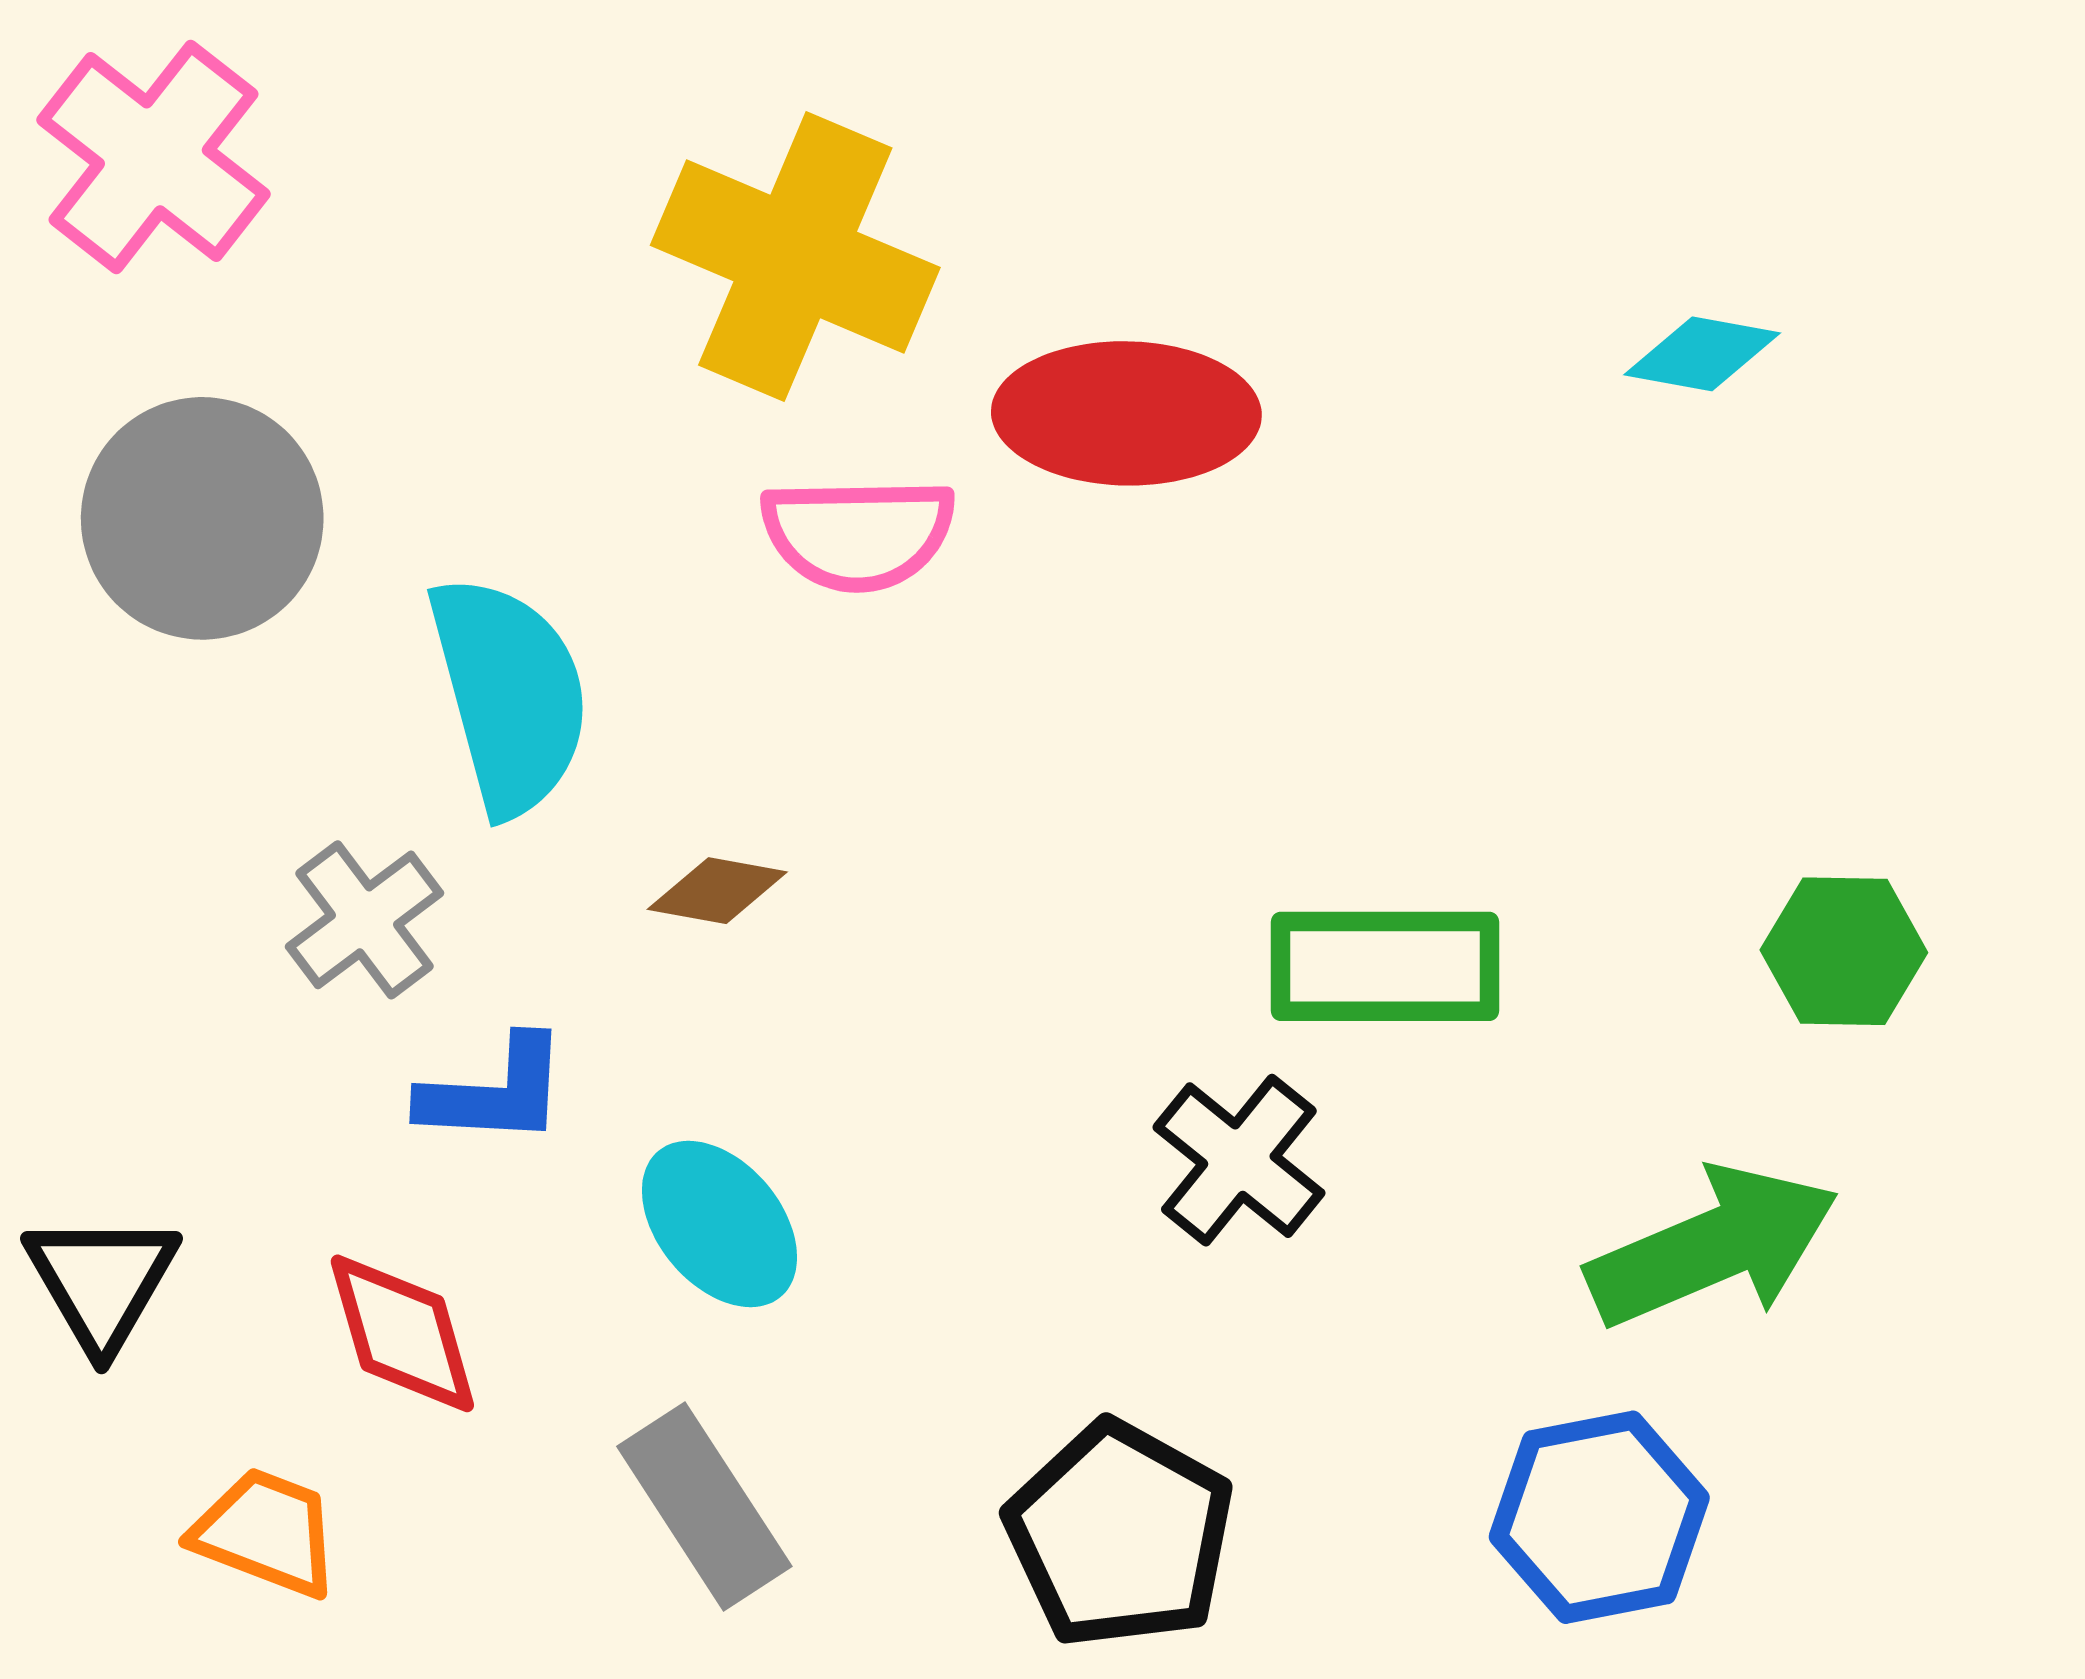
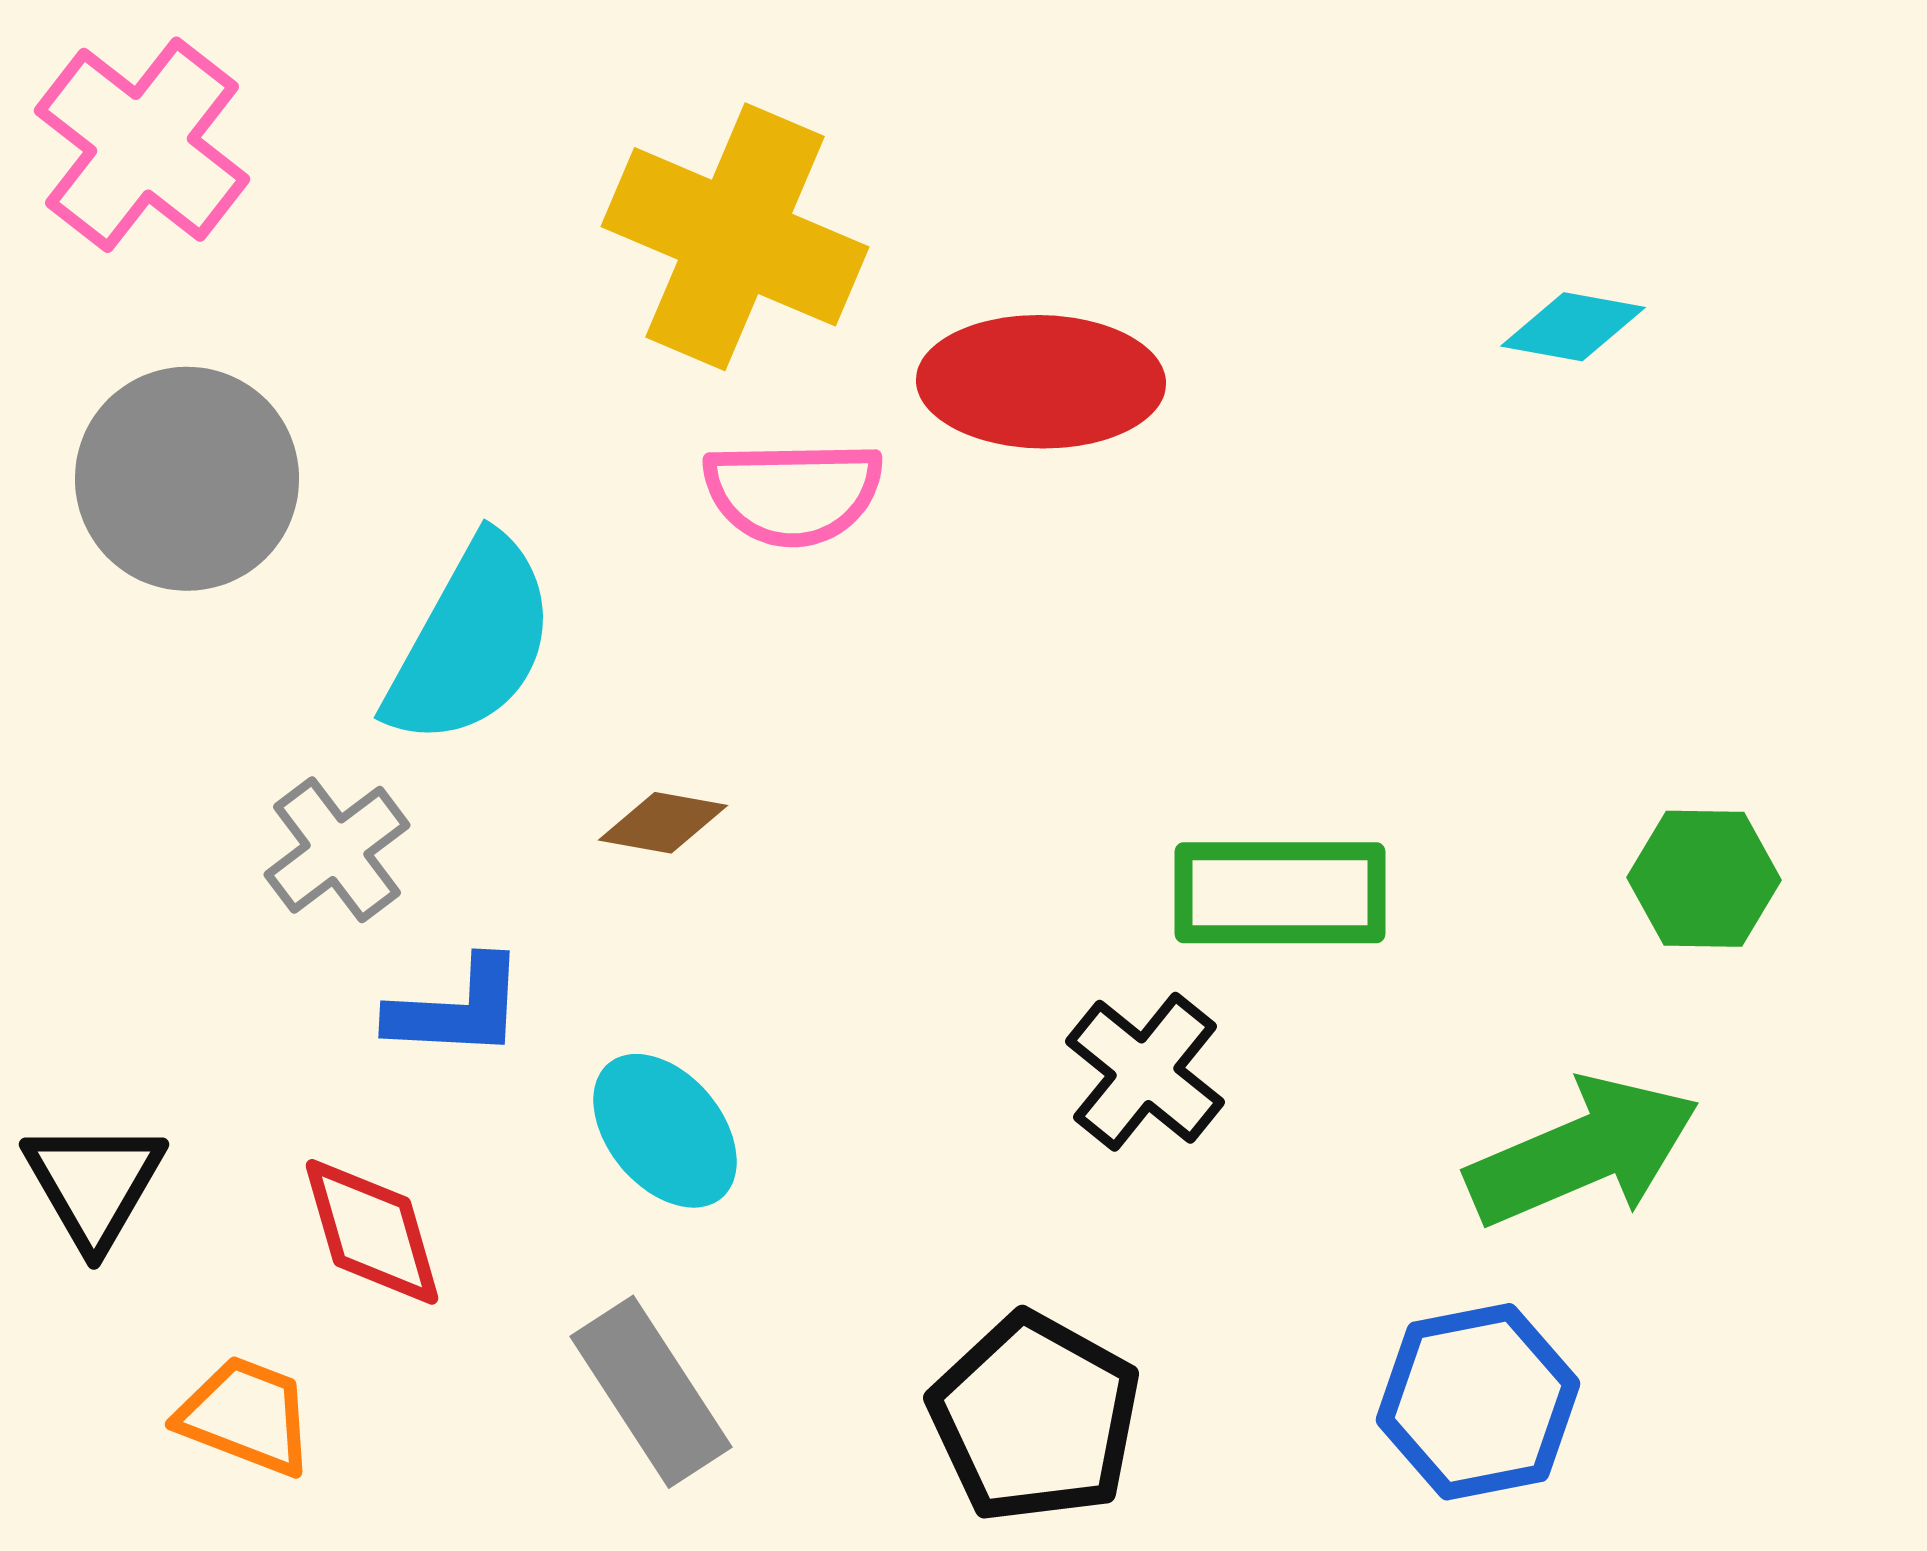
cyan semicircle: (510, 695) -> (471, 642), turned 44

